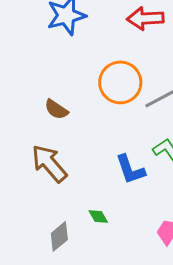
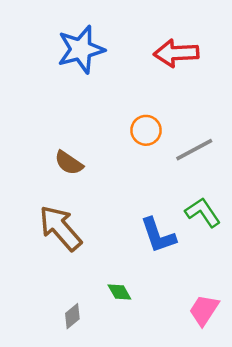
orange circle: (120, 82) -> (146, 130), size x0.6
gray diamond: (59, 236) -> (72, 316), size x0.7

